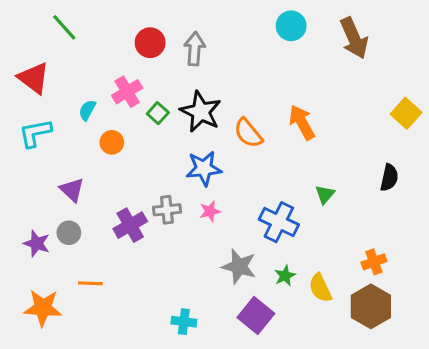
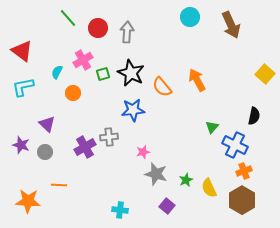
green line: (64, 27) -> (68, 18), moved
green square: (158, 113) -> (103, 74), turned 32
pink star: (210, 211) -> (143, 152), moved
blue cross: (279, 222) -> (235, 145), moved
purple star: (37, 243) -> (21, 145), moved
purple square: (256, 316) -> (167, 206), size x0.7

